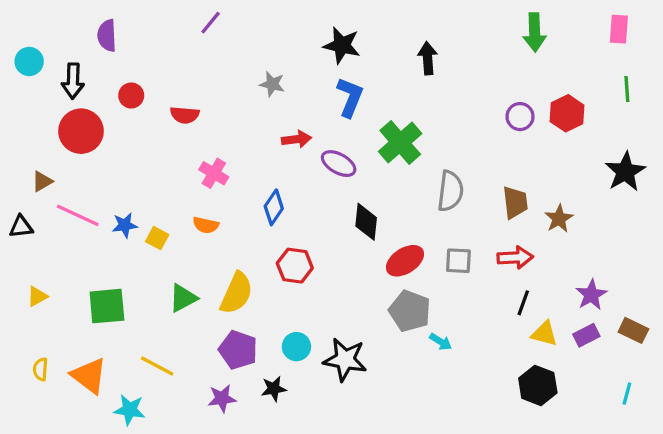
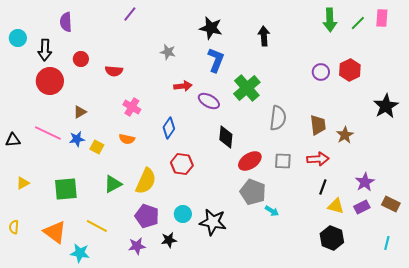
green line: (627, 89) -> (358, 23), moved, turned 49
brown triangle: (42, 181) -> (80, 112), moved
yellow semicircle: (40, 369) -> (14, 227), moved

